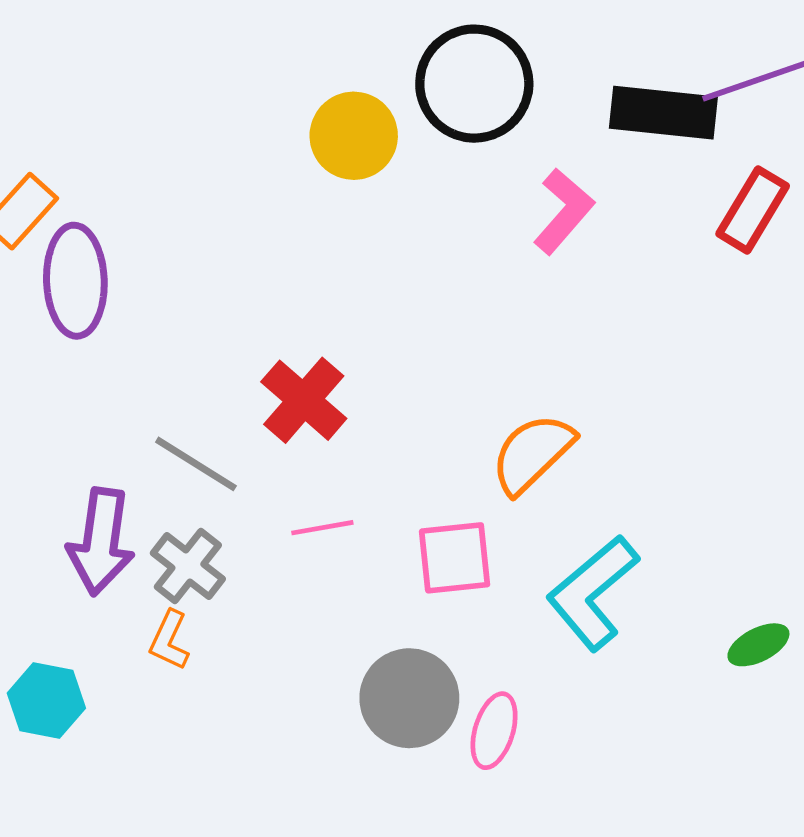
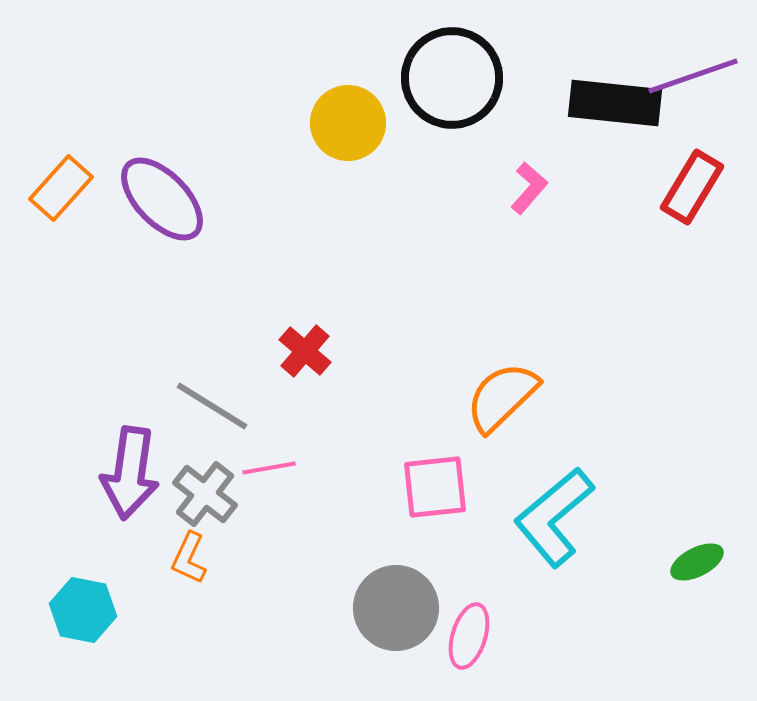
pink L-shape: (564, 211) -> (529, 188), size x0.7
purple ellipse: (75, 281) -> (162, 199), moved, turned -42
red cross: (304, 400) -> (305, 351), size x0.7
pink line: (322, 528) -> (269, 468), moved

